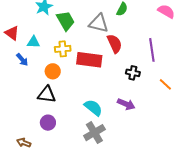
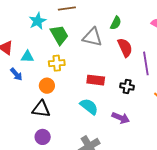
red semicircle: (115, 44) -> (125, 48), moved
red rectangle: (89, 60) -> (96, 80), moved, size x0.7
cyan semicircle: (93, 108) -> (89, 106), moved

